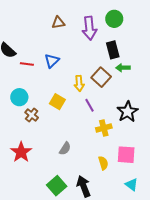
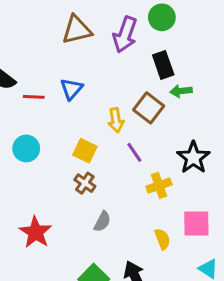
brown triangle: (58, 23) -> (77, 30), size x1.5
purple arrow: (89, 28) -> (125, 35), turned 30
brown cross: (32, 115) -> (85, 183), moved

